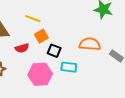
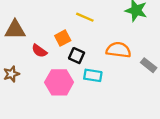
yellow line: (33, 19) -> (85, 17), moved
red semicircle: (22, 48) -> (39, 51), turned 48

